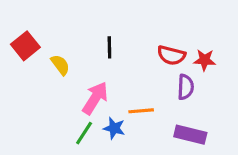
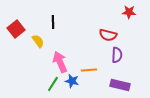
black line: (109, 47) -> (53, 22), moved
red star: (205, 60) -> (129, 12), moved
pink arrow: (95, 98) -> (60, 62), turned -55

